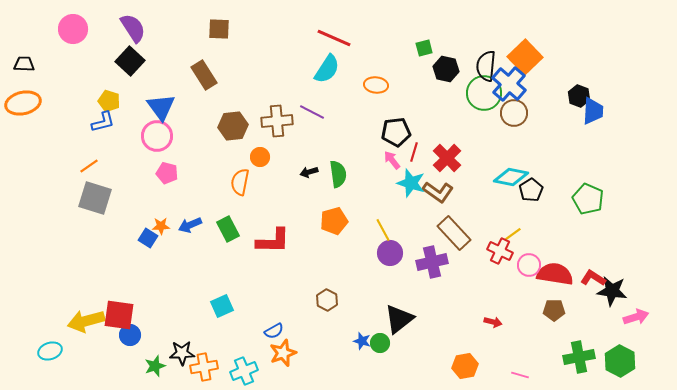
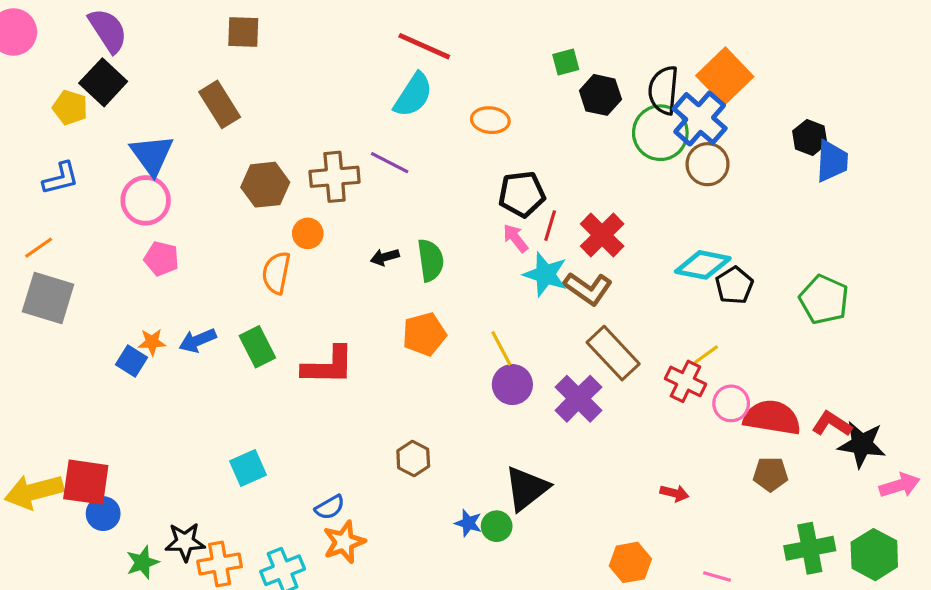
yellow pentagon: (109, 101) -> (70, 108), moved
purple cross: (432, 262) -> (578, 399), turned -32

